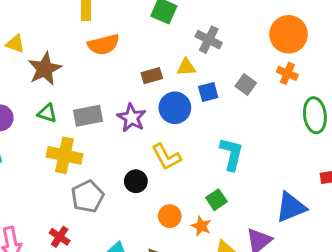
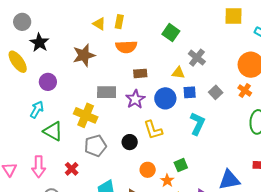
yellow triangle: (15, 44) -> (99, 24), moved
brown rectangle: (152, 76) -> (140, 73), moved
green triangle: (47, 113) -> (53, 131), moved, size x1.5
cyan L-shape: (232, 154) -> (197, 124), moved

